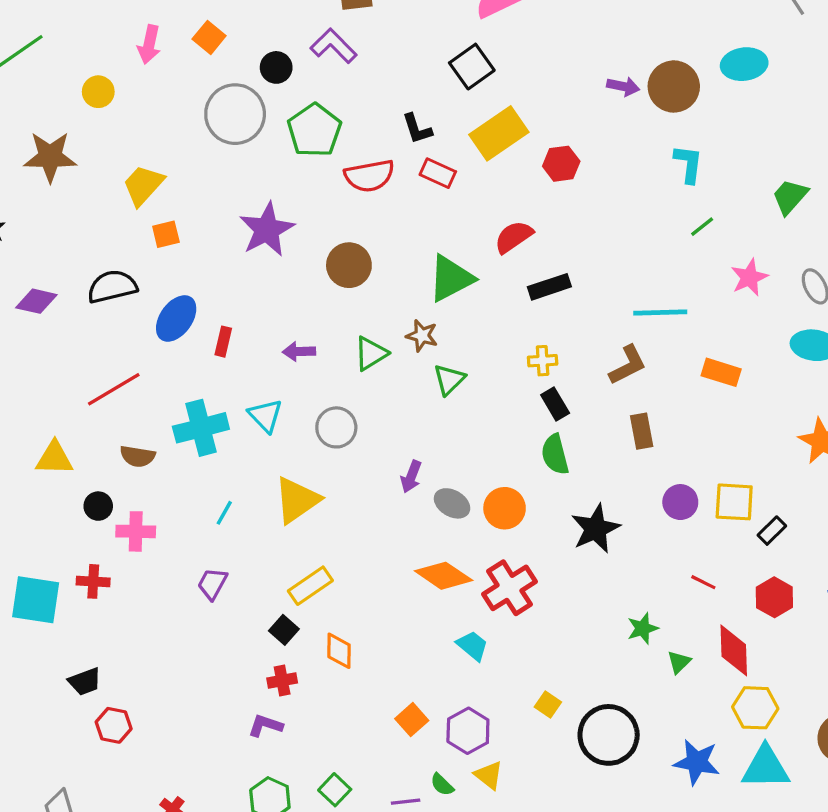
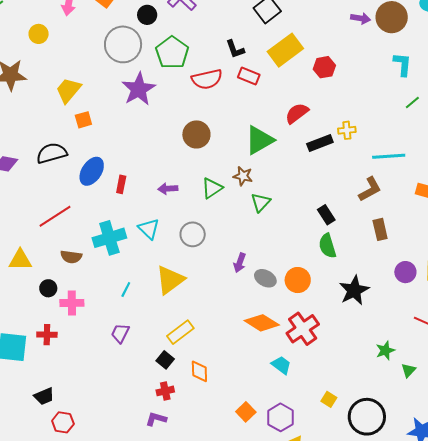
purple star: (267, 230) -> (139, 89), moved
yellow cross: (543, 361) -> (347, 130), moved

